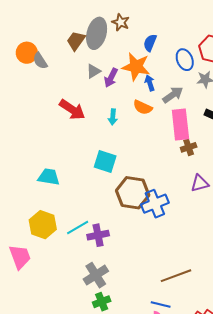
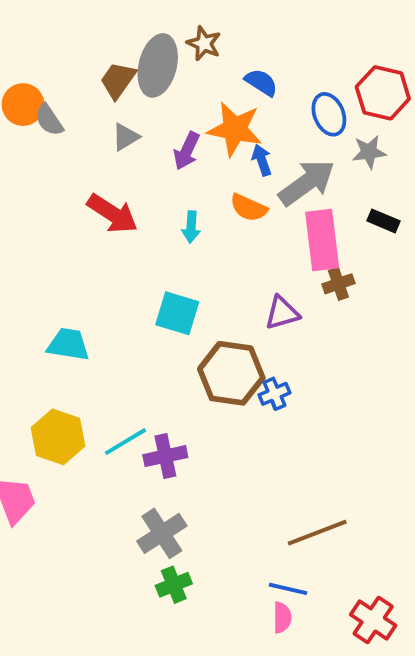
blue semicircle: (150, 43) -> (261, 82), turned 102
gray triangle: (93, 71) -> (126, 137), moved
gray arrow: (173, 95) -> (307, 183), size x1.4
purple triangle: (200, 183) -> (282, 313), moved
blue cross: (155, 204) -> (274, 394), size x0.6

